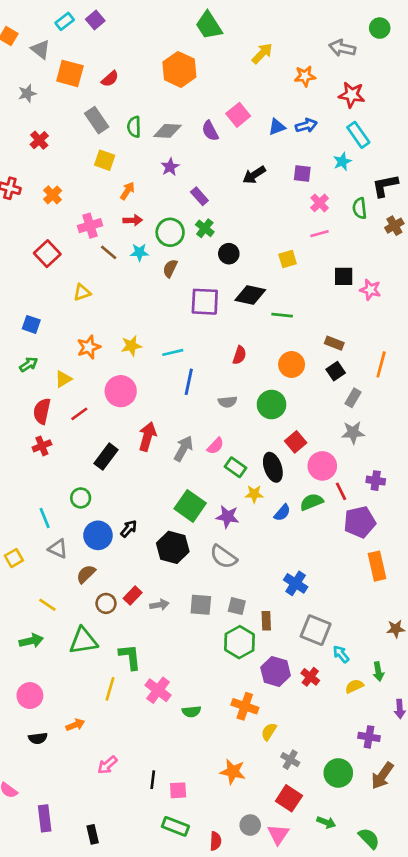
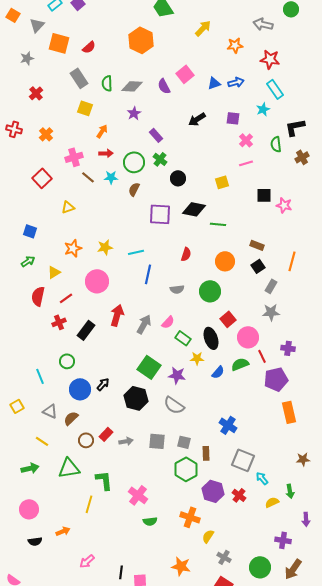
gray triangle: (41, 49) -> (37, 25), turned 35
red cross: (42, 446) -> (59, 322), moved
gray triangle: (58, 549) -> (50, 411), moved
pink cross: (158, 690) -> (138, 495), moved

